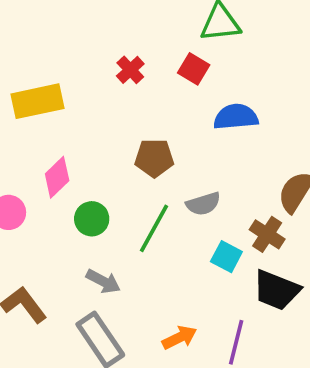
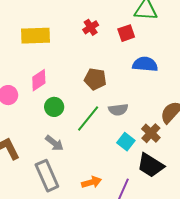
red square: (194, 69) -> (126, 33), turned 30

